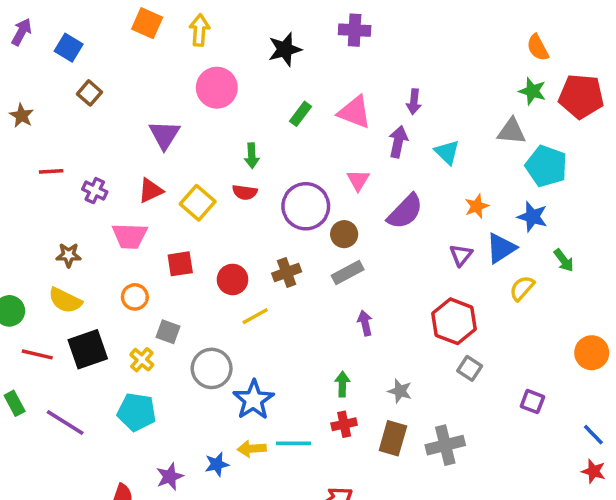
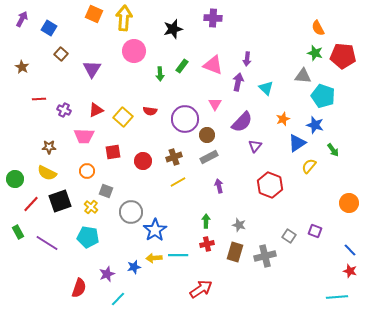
yellow arrow: (199, 30) -> (124, 18), size x1.4
purple triangle: (165, 135) -> (92, 69), moved
green arrow: (252, 156) -> (160, 74), moved
purple triangle: (461, 255) -> (255, 146), moved
yellow line: (255, 316) -> (178, 182), moved
red line: (37, 354) -> (31, 204), turned -60
gray square: (470, 368) -> (289, 236), moved

